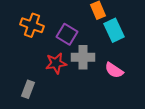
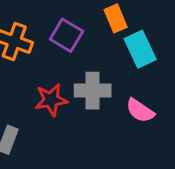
purple square: (67, 34) -> (66, 35), moved

